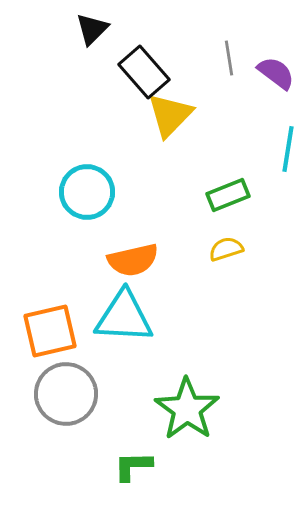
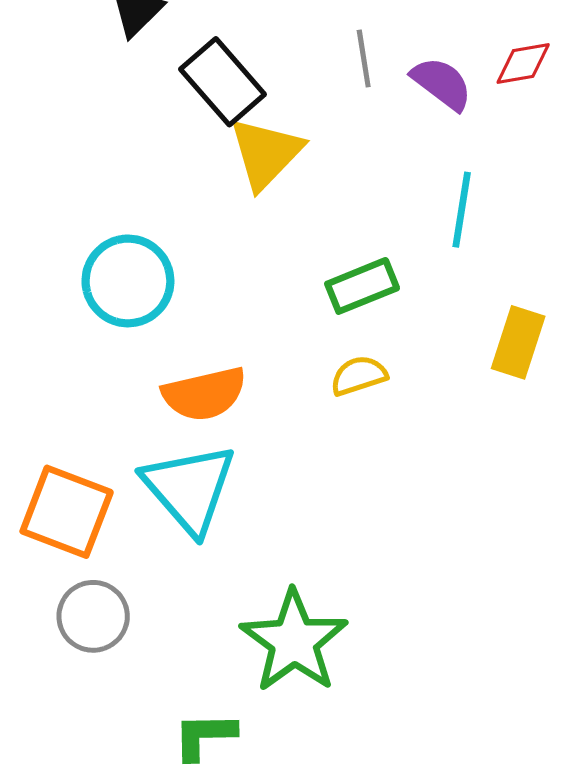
cyan triangle: (124, 317) -> (189, 488), turned 46
orange square: (50, 331) -> (67, 512), turned 34
gray circle: (66, 394) -> (93, 616), size x0.7

